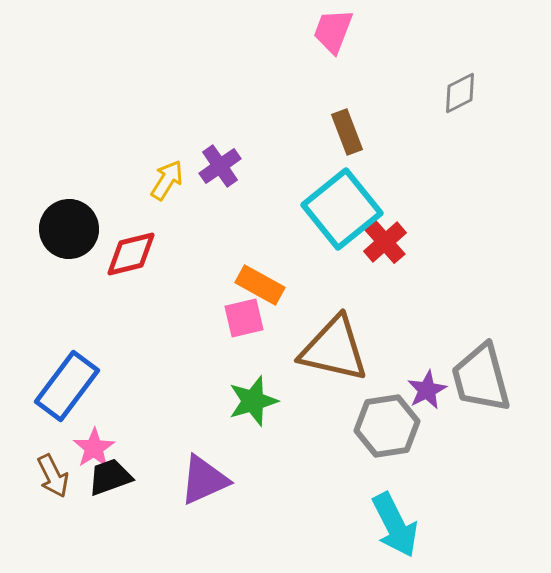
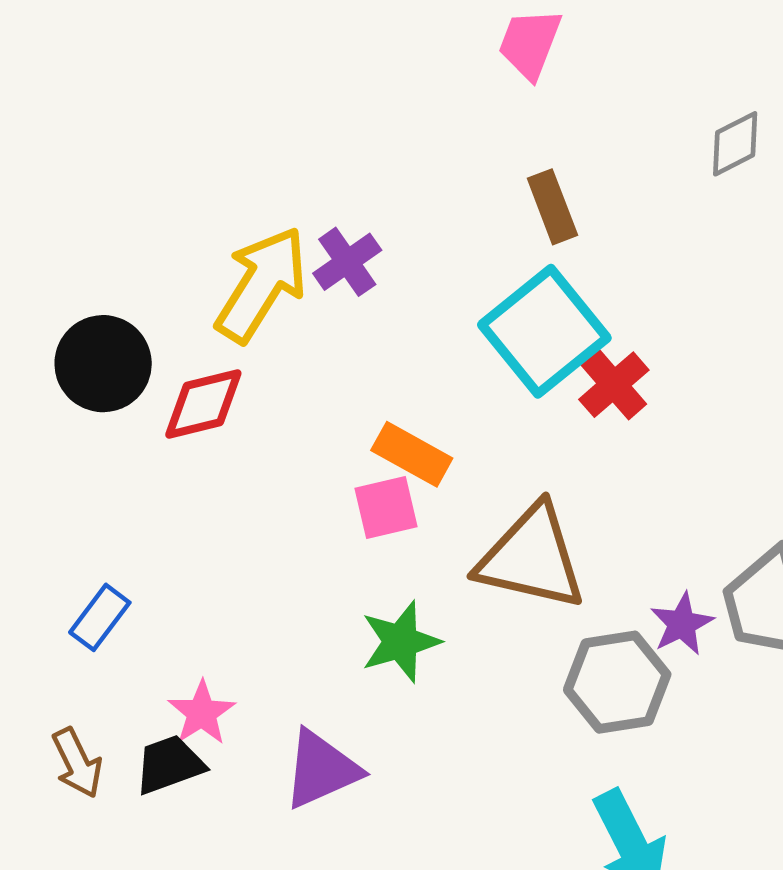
yellow arrow: (167, 180) -> (261, 284), size x1.8
blue rectangle: (67, 386) -> (100, 617), size x0.6
pink star: (94, 448) -> (202, 713), moved

